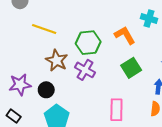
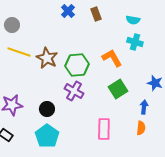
yellow line: (44, 29) -> (19, 52), moved
brown star: (57, 60) -> (47, 58), moved
black circle: (46, 90) -> (47, 109), moved

